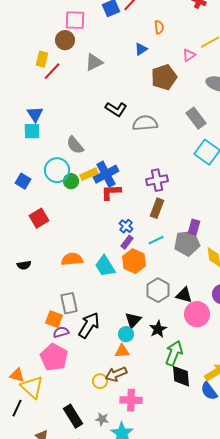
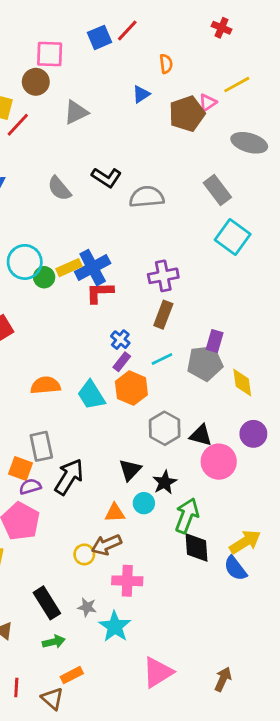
brown pentagon: (164, 77) -> (187, 114), moved
gray semicircle: (75, 145) -> (59, 189), moved
cyan circle: (126, 334) -> (144, 503), moved

